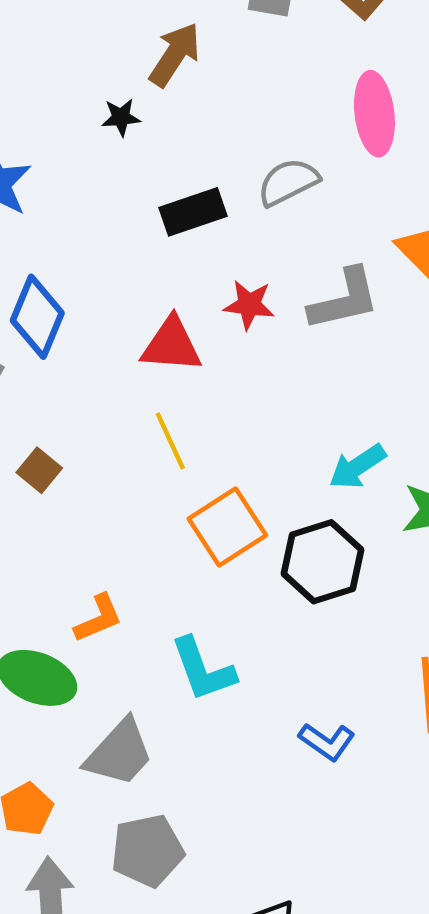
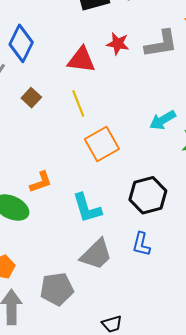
brown square: (39, 470) -> (31, 98), moved
black hexagon: (323, 562) -> (148, 195), moved
blue L-shape: (327, 742) -> (141, 244), turned 65
gray trapezoid: (119, 753) -> (96, 254), moved

